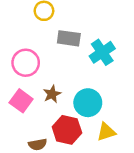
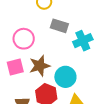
brown star: (52, 94) -> (40, 66), size x1.5
pink square: (21, 101) -> (15, 67), turned 30

